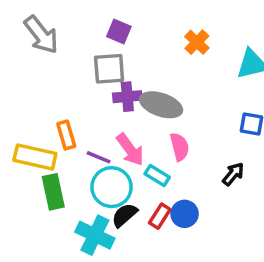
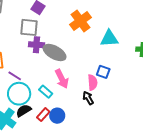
orange cross: (197, 42) -> (80, 21), size x1.5
pink semicircle: (180, 147) -> (93, 82), moved
pink arrow: (130, 150) -> (62, 79), moved
black arrow: (233, 174) -> (88, 98), turned -80

